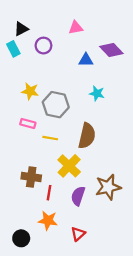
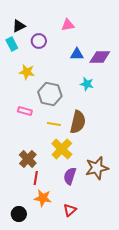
purple diamond: (111, 50) -> (100, 57), moved, turned -45
yellow star: (30, 91) -> (27, 72), moved
yellow line: (50, 138) -> (54, 124), moved
brown cross: (31, 177) -> (28, 159), turned 36
red line: (49, 193) -> (36, 178), moved

